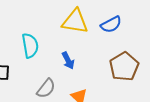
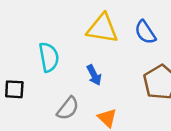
blue semicircle: (111, 24) -> (145, 32), turned 85

